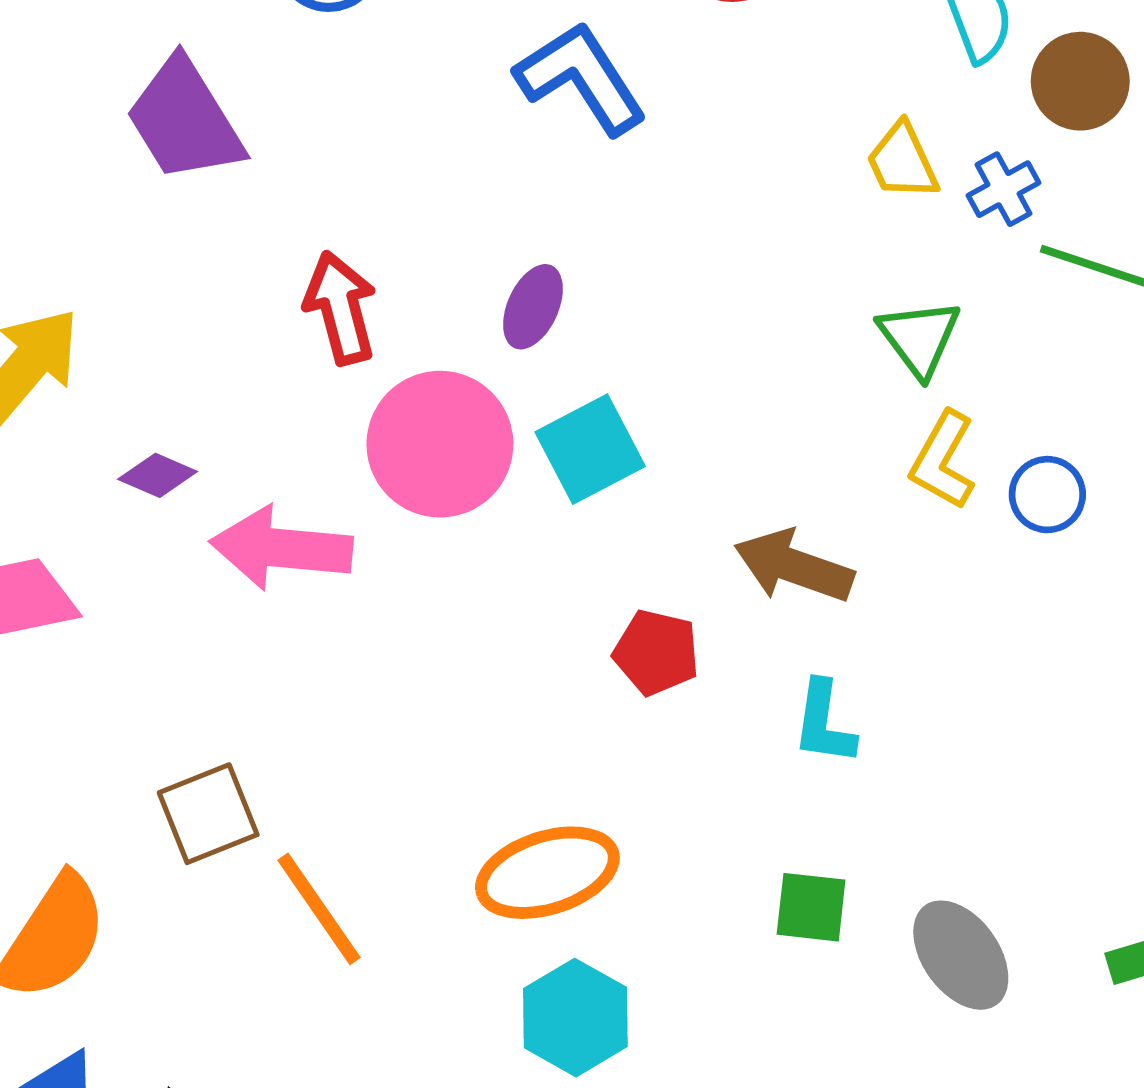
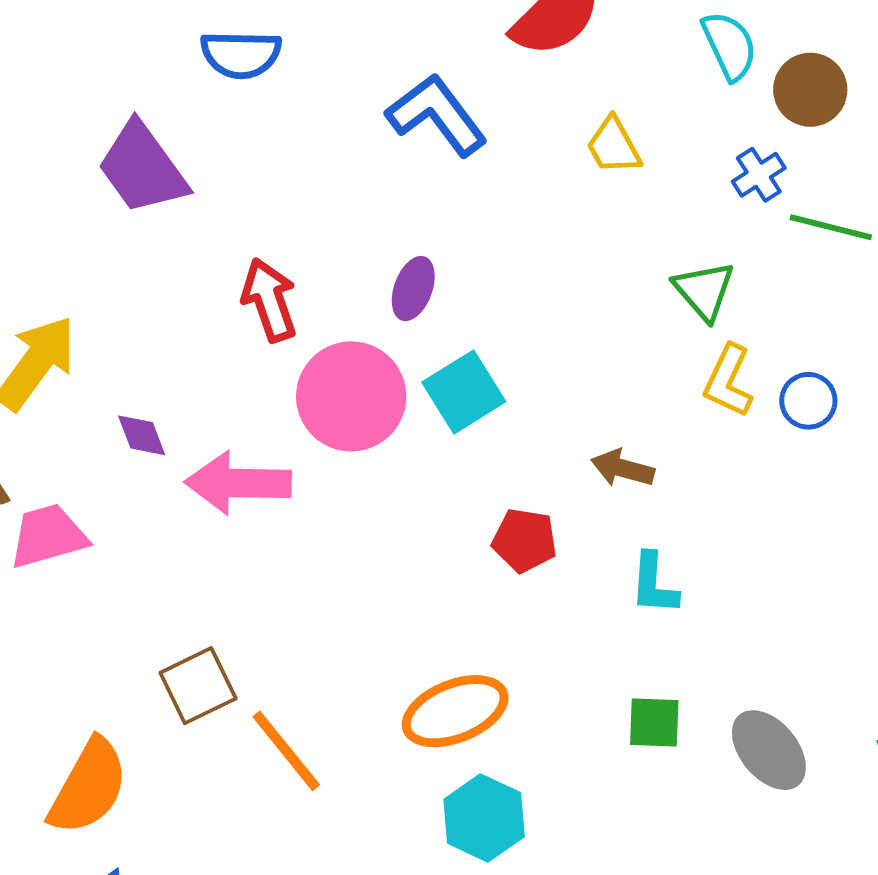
yellow trapezoid: (902, 161) -> (614, 146), moved
purple diamond: (158, 475) -> (142, 435), turned 50
brown arrow: (794, 566) -> (623, 468), size x0.7

